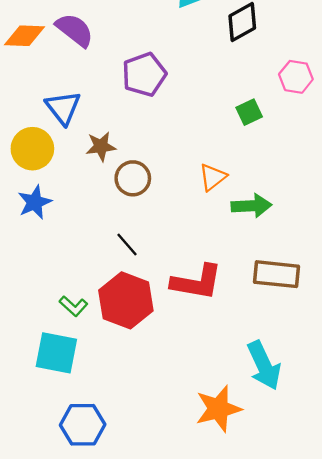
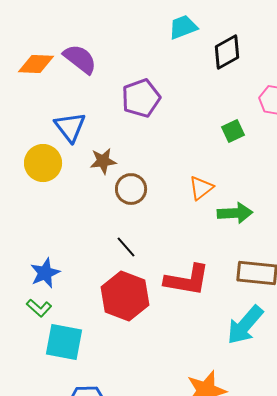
blue star: (35, 202) -> (45, 273), moved
green L-shape: (73, 306) -> (39, 308), moved
cyan arrow: (264, 365) -> (245, 325), moved, turned 66

